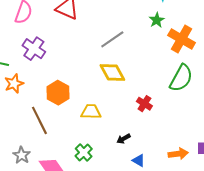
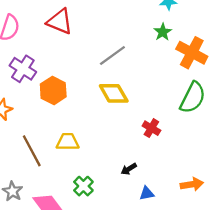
orange hexagon: (58, 93) -> (53, 90), moved
yellow trapezoid: (91, 112) -> (68, 142), moved
blue triangle: (139, 160) -> (147, 193), turned -40

